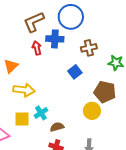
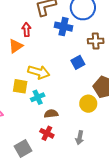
red arrow: (37, 48) -> (27, 30), moved
yellow arrow: (24, 90) -> (39, 72), moved
yellow square: (22, 119) -> (20, 86), moved

